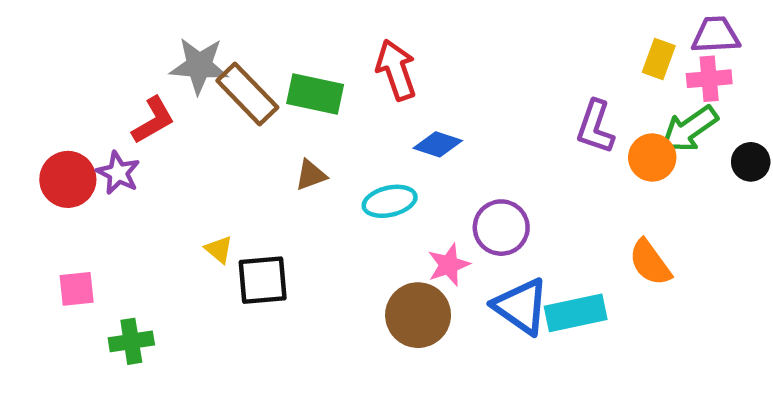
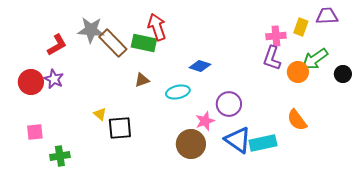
red arrow: (396, 70) -> (157, 27), moved
pink cross: (709, 79) -> (276, 36), moved
red L-shape: (153, 120) -> (57, 45), moved

